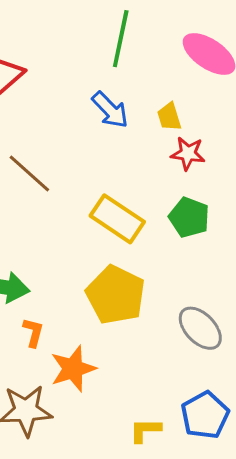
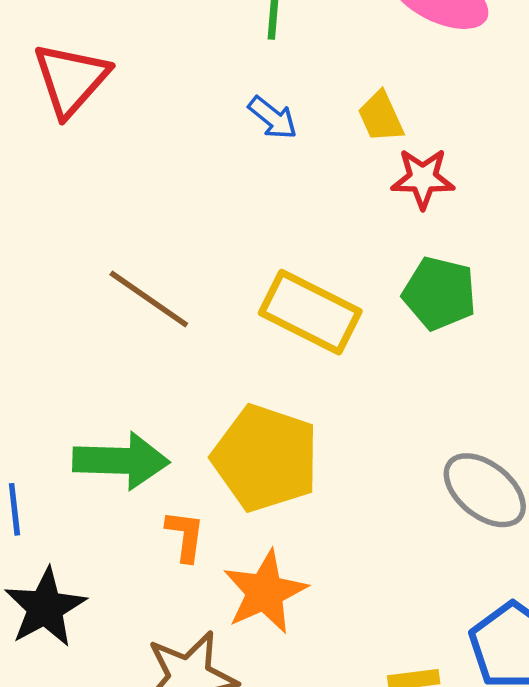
blue arrow: (110, 110) -> (273, 118), size x0.7
brown line: (29, 173) -> (149, 299), moved
yellow pentagon: (116, 295) -> (266, 458), moved

